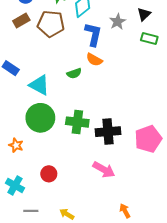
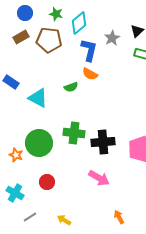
green circle: (40, 118) -> (39, 143), moved
gray line: (31, 211) -> (30, 217), turned -32

